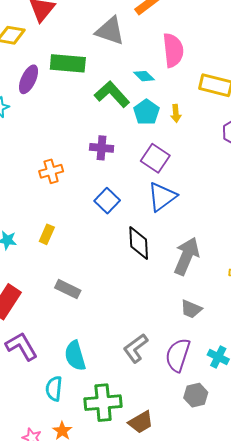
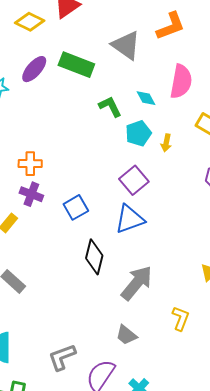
green L-shape: (112, 94) -> (110, 107), size x0.7
purple cross: (102, 148) -> (31, 194), moved

